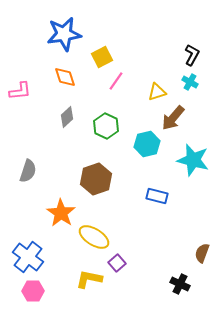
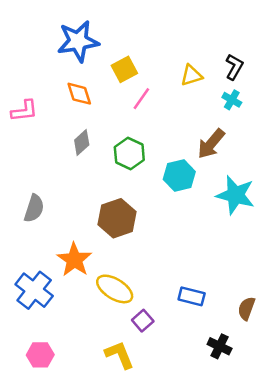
yellow triangle: (157, 92) -> (192, 75), moved
blue rectangle: (157, 196) -> (192, 296), moved
blue cross: (28, 257) -> (34, 290), moved
yellow L-shape: (89, 279) -> (120, 355), moved, turned 56

